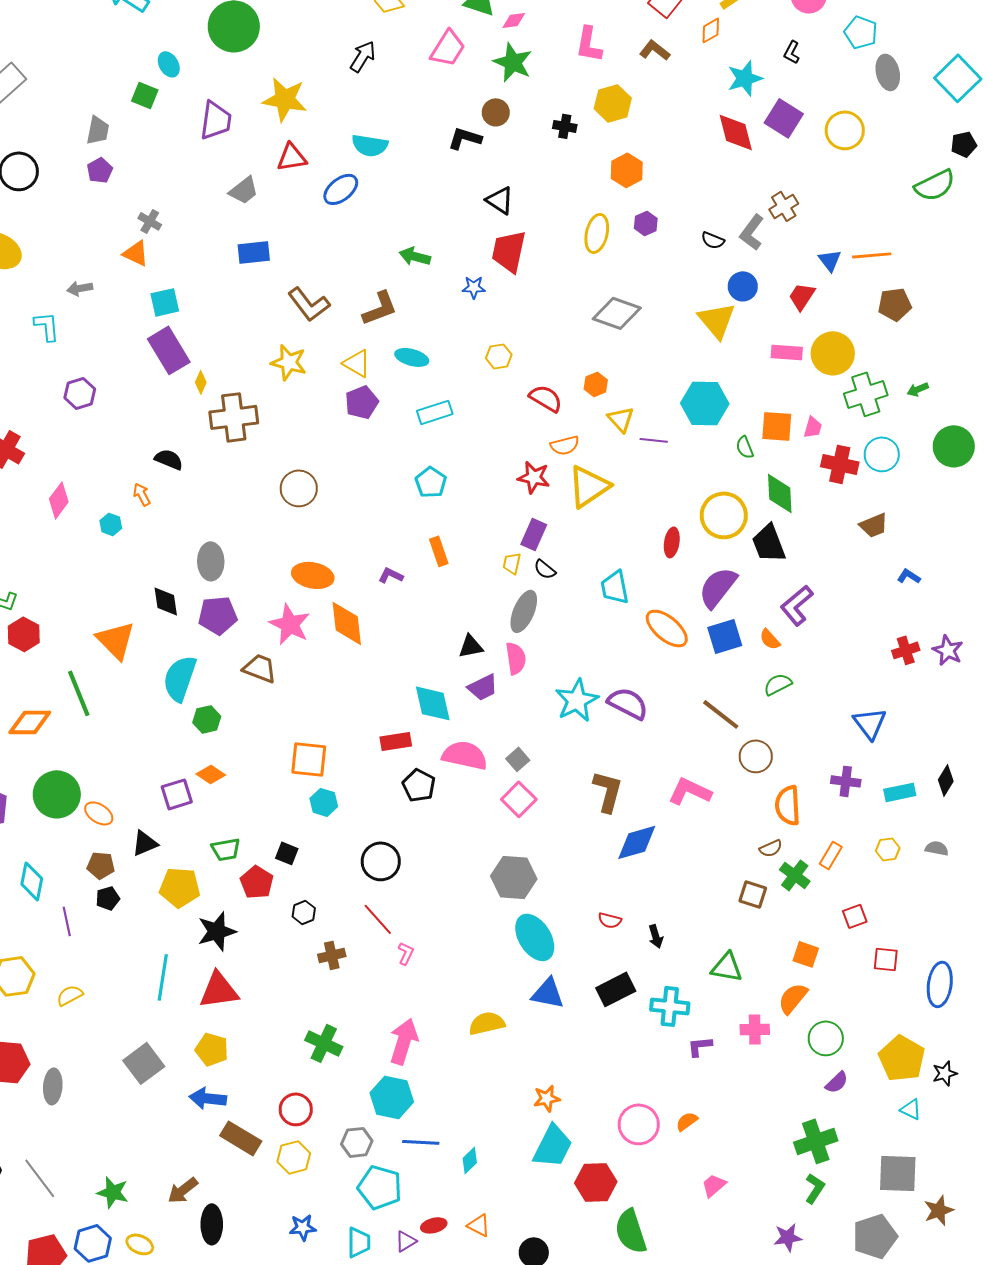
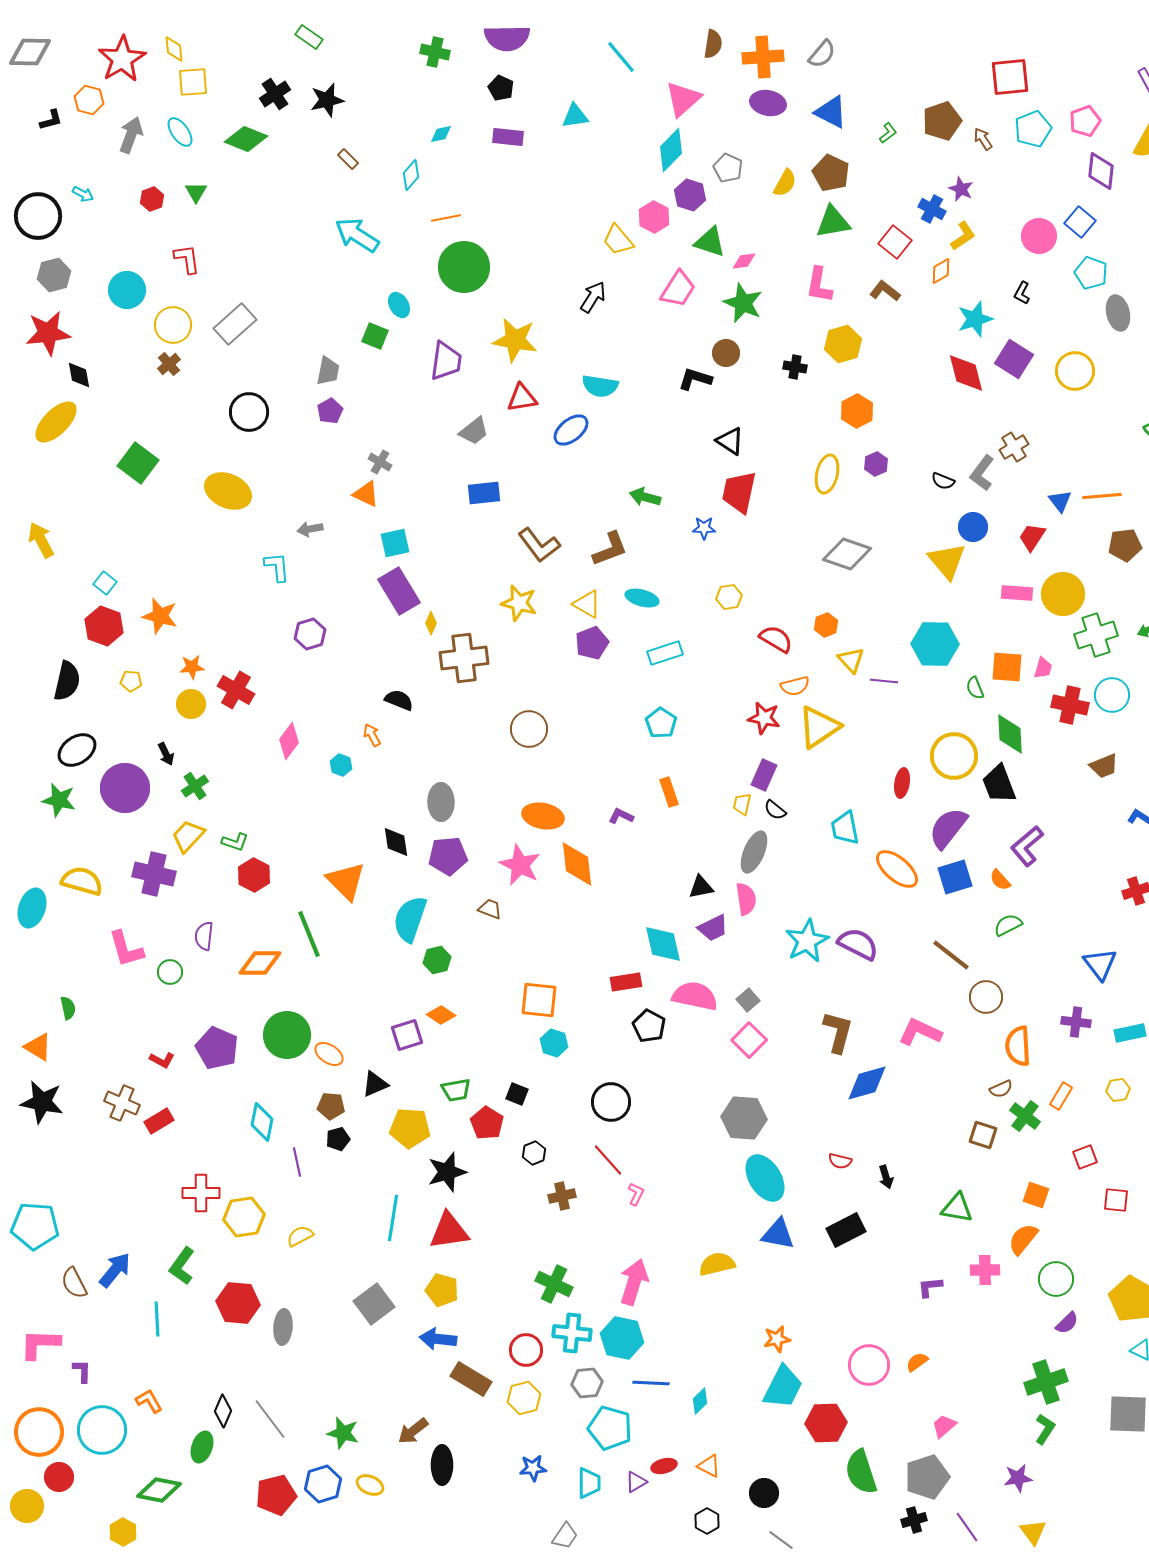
brown trapezoid: (260, 668) -> (490, 909), size x0.7
cyan cross: (670, 1006) -> (572, 1333), moved
gray pentagon: (875, 1236) -> (927, 1477), moved

